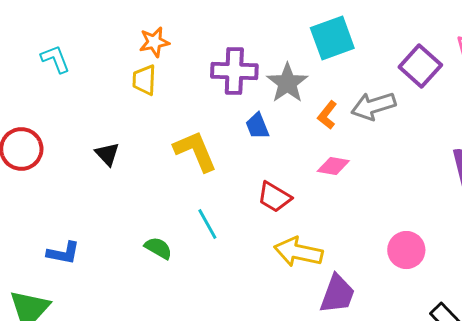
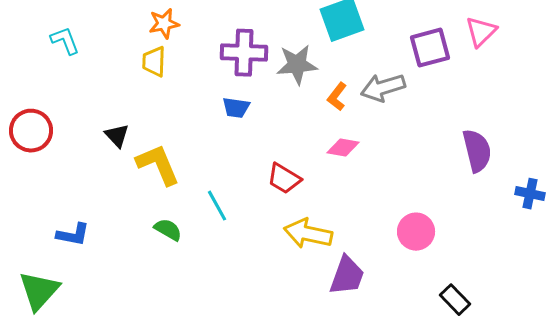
purple square: (420, 66) -> (430, 48), turned 33
gray star: (287, 83) -> (297, 65), turned 30
blue trapezoid: (257, 126) -> (236, 108), moved, turned -60
yellow L-shape: (195, 151) -> (158, 165), moved

